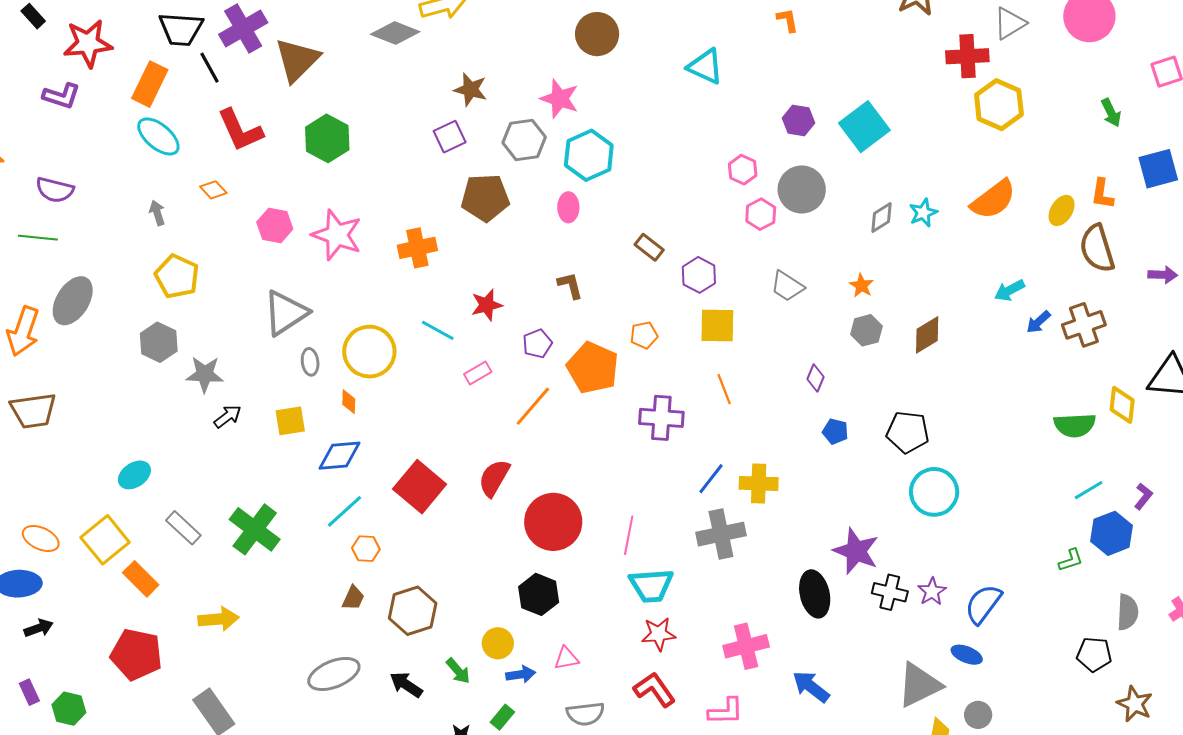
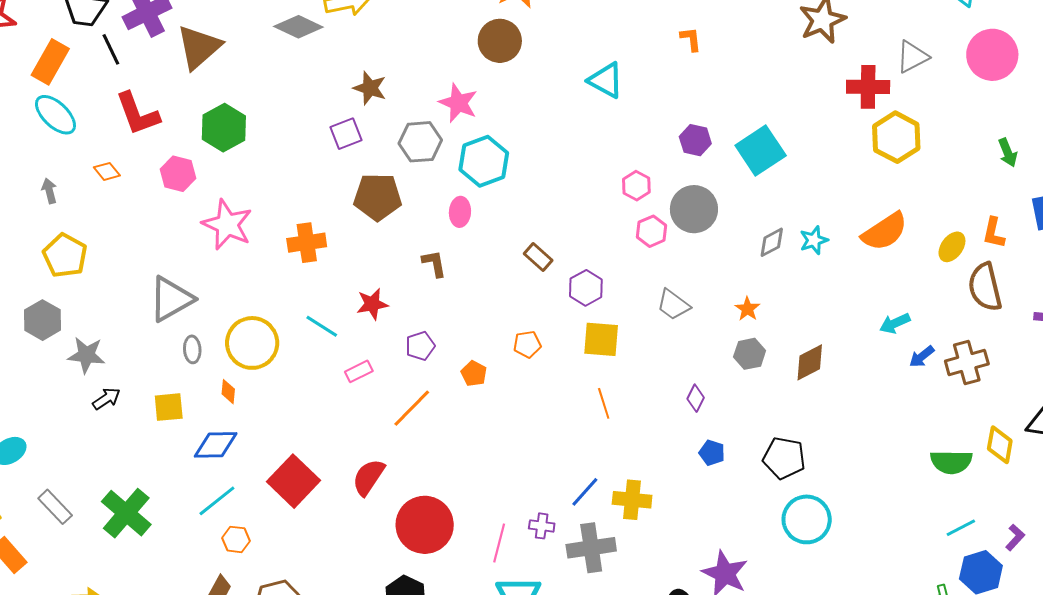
pink hexagon: (275, 225) -> (178, 174), moved
brown L-shape: (570, 285) -> (434, 264), moved
orange pentagon: (593, 368) -> (474, 374), size x0.5
purple cross: (661, 418) -> (542, 526), moved, size x0.6

